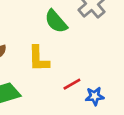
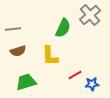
green semicircle: (56, 21) -> (63, 28), turned -114

